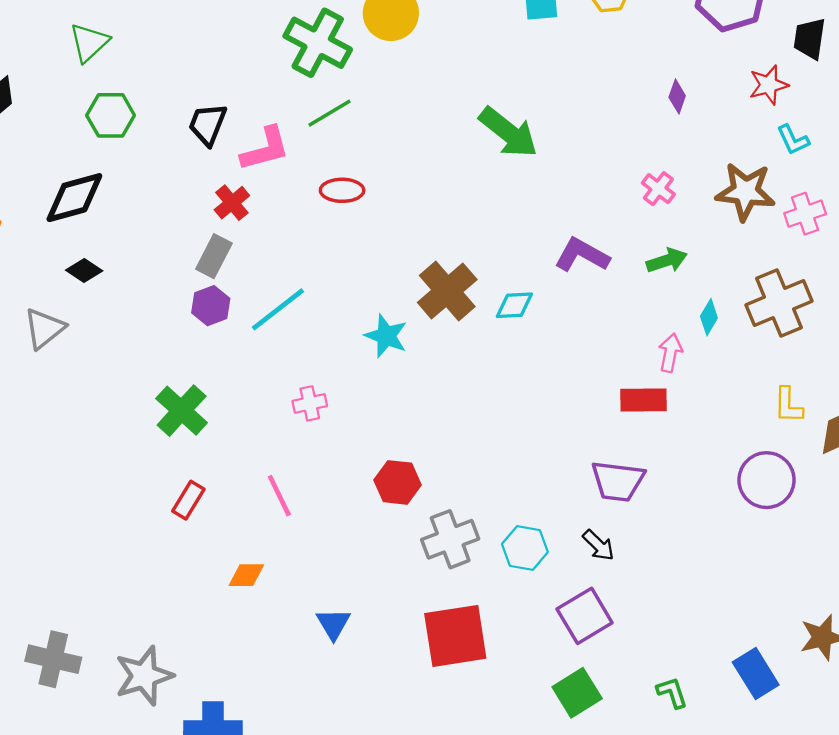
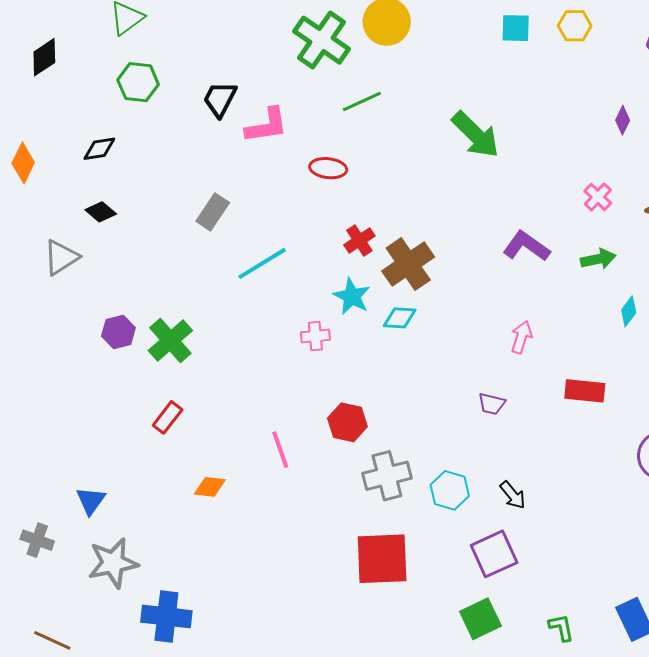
green line: (330, 113) -> (362, 101), moved
black diamond: (74, 198) -> (99, 149), size x0.6
red cross: (232, 203) -> (359, 240), moved
cyan diamond: (514, 305) -> (400, 318), moved
purple hexagon: (211, 306) -> (118, 332), moved
pink arrow: (670, 353) -> (521, 337), moved
red rectangle: (644, 400) -> (585, 391), moved
pink cross: (310, 403) -> (315, 336), moved
purple trapezoid: (618, 481) -> (492, 404), moved, size x0.6
pink line: (279, 496) -> (280, 450), moved
blue triangle: (333, 624) -> (91, 501), moved
gray cross: (53, 659) -> (37, 540), size x0.7

